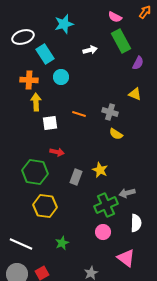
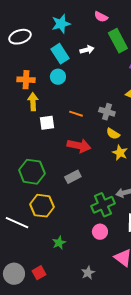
pink semicircle: (115, 17) -> (101, 17), moved
cyan rectangle: (45, 54) -> (60, 54), moved
red arrow: (57, 152) -> (79, 146), moved, size x1.6
yellow star: (100, 170) -> (120, 153), moved
gray rectangle: (76, 177) -> (73, 177), turned 42
white line: (21, 244) -> (17, 223), moved

